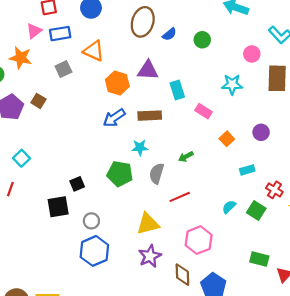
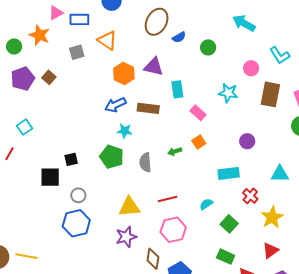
orange square: (227, 139) -> (199, 142), moved
cyan star: (140, 148) -> (125, 131), moved
cyan rectangle: (247, 170) -> (229, 173), size x1.5
gray semicircle: (157, 174) -> (145, 162), turned -30
red line: (180, 197) -> (167, 199), moved
green square: (256, 211) -> (229, 224), moved

